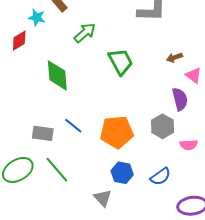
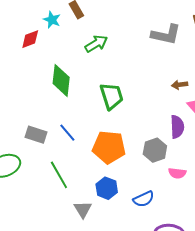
green trapezoid: (121, 62) -> (112, 96), moved
green line: (57, 170) -> (59, 175), moved

